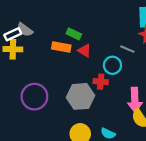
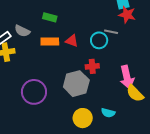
gray semicircle: (25, 30) -> (22, 31), moved
green rectangle: (74, 34) -> (50, 17), moved
cyan circle: (112, 65) -> (99, 40), moved

